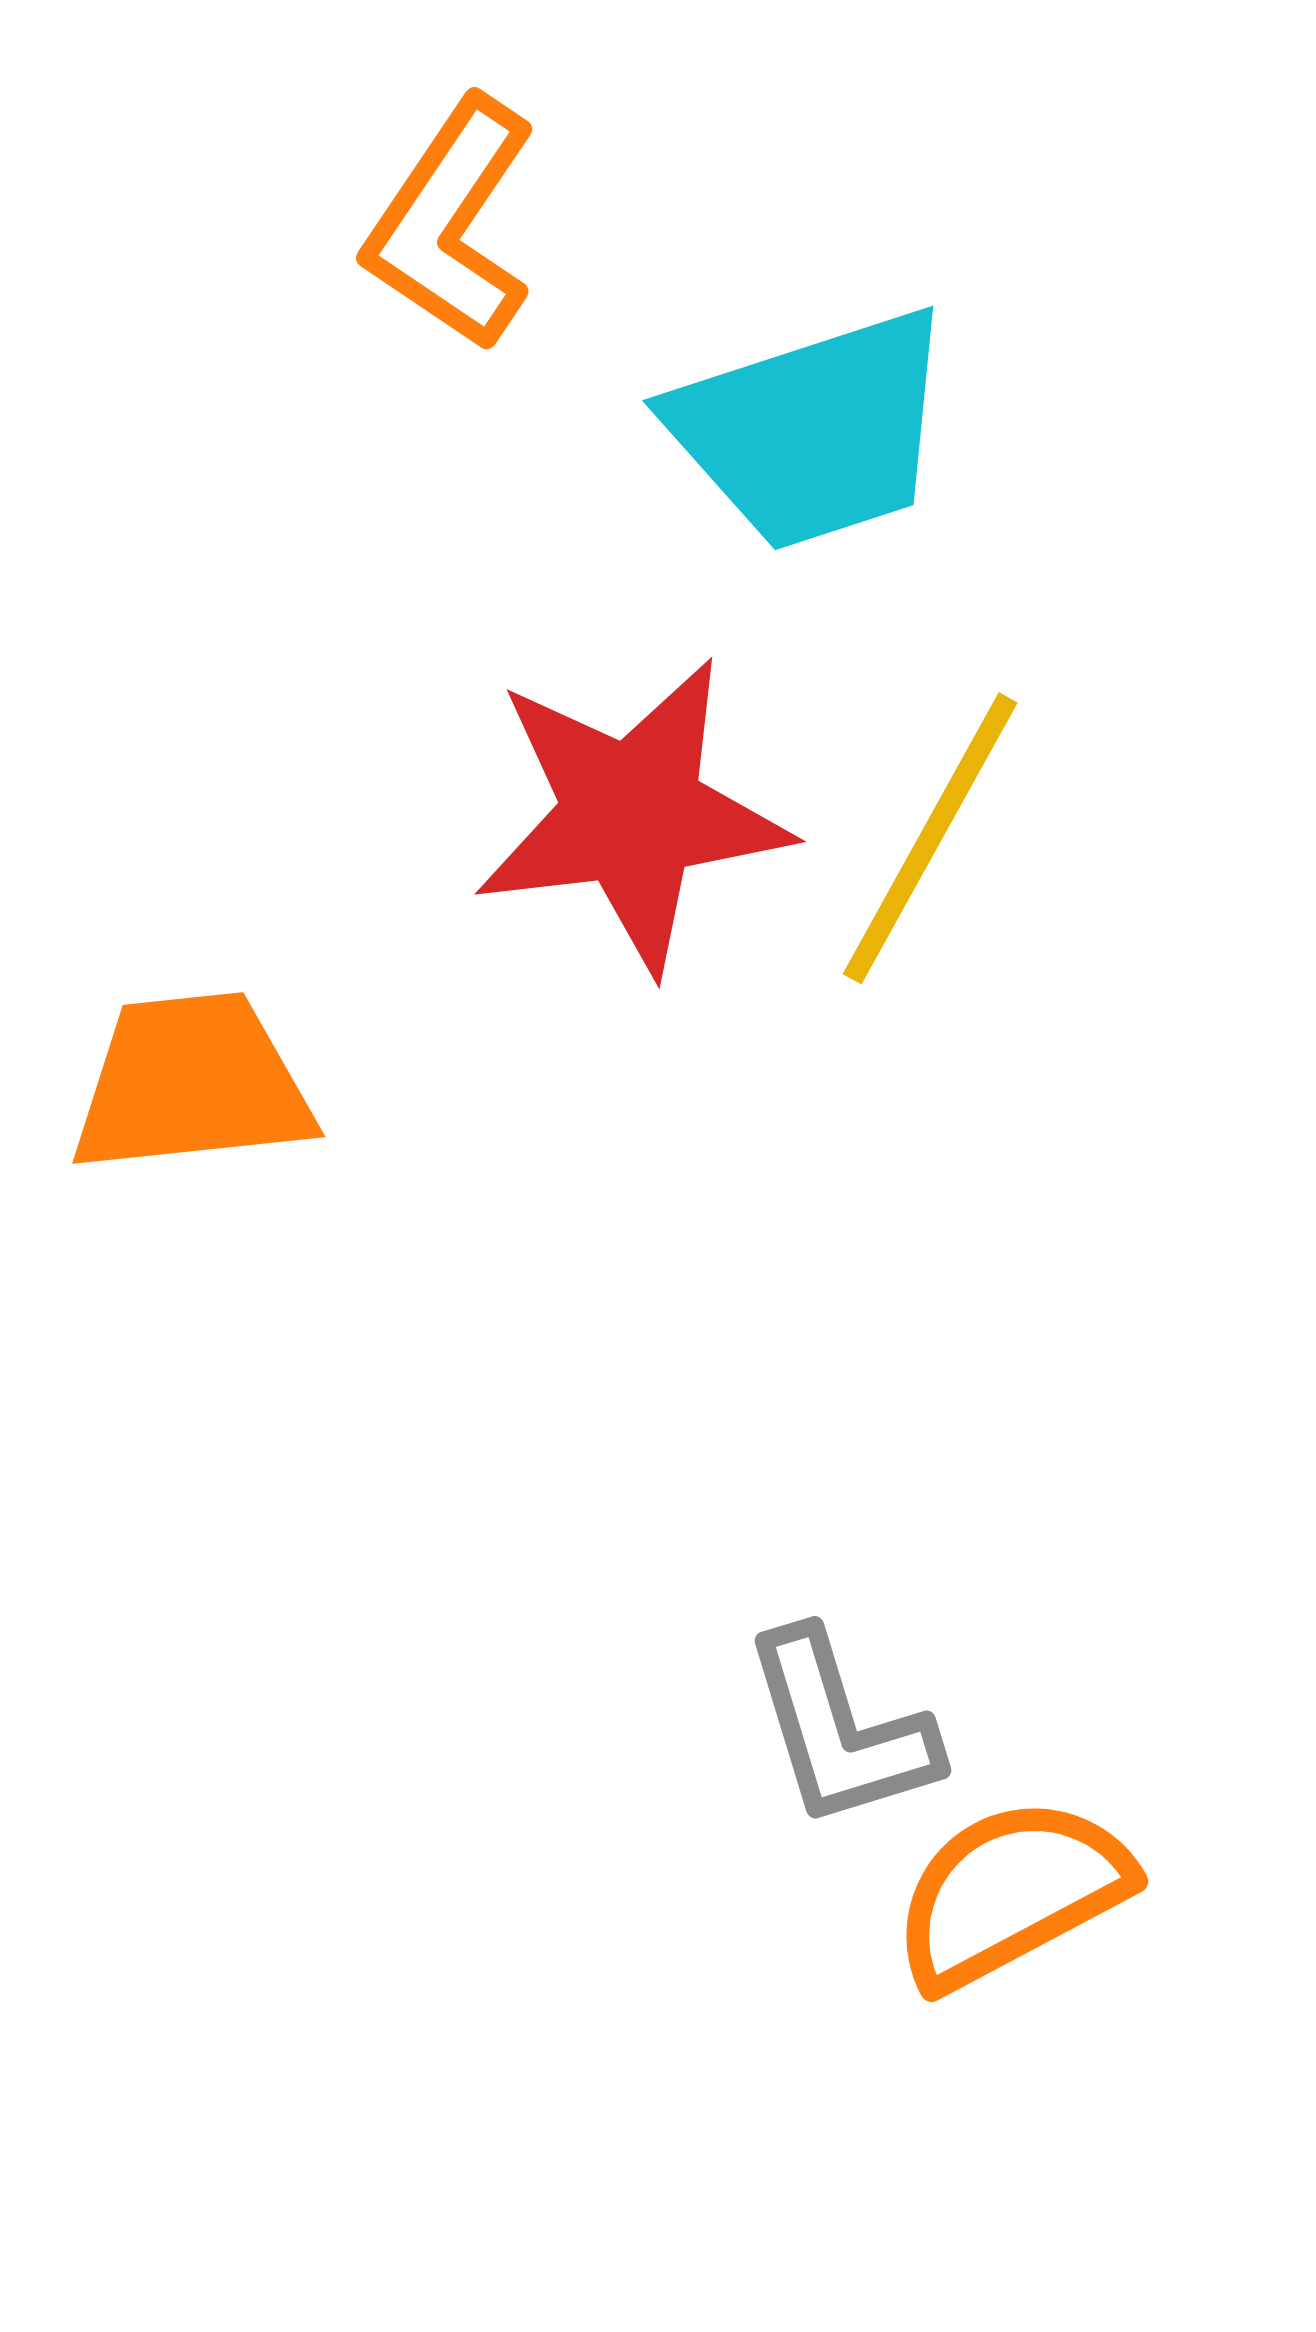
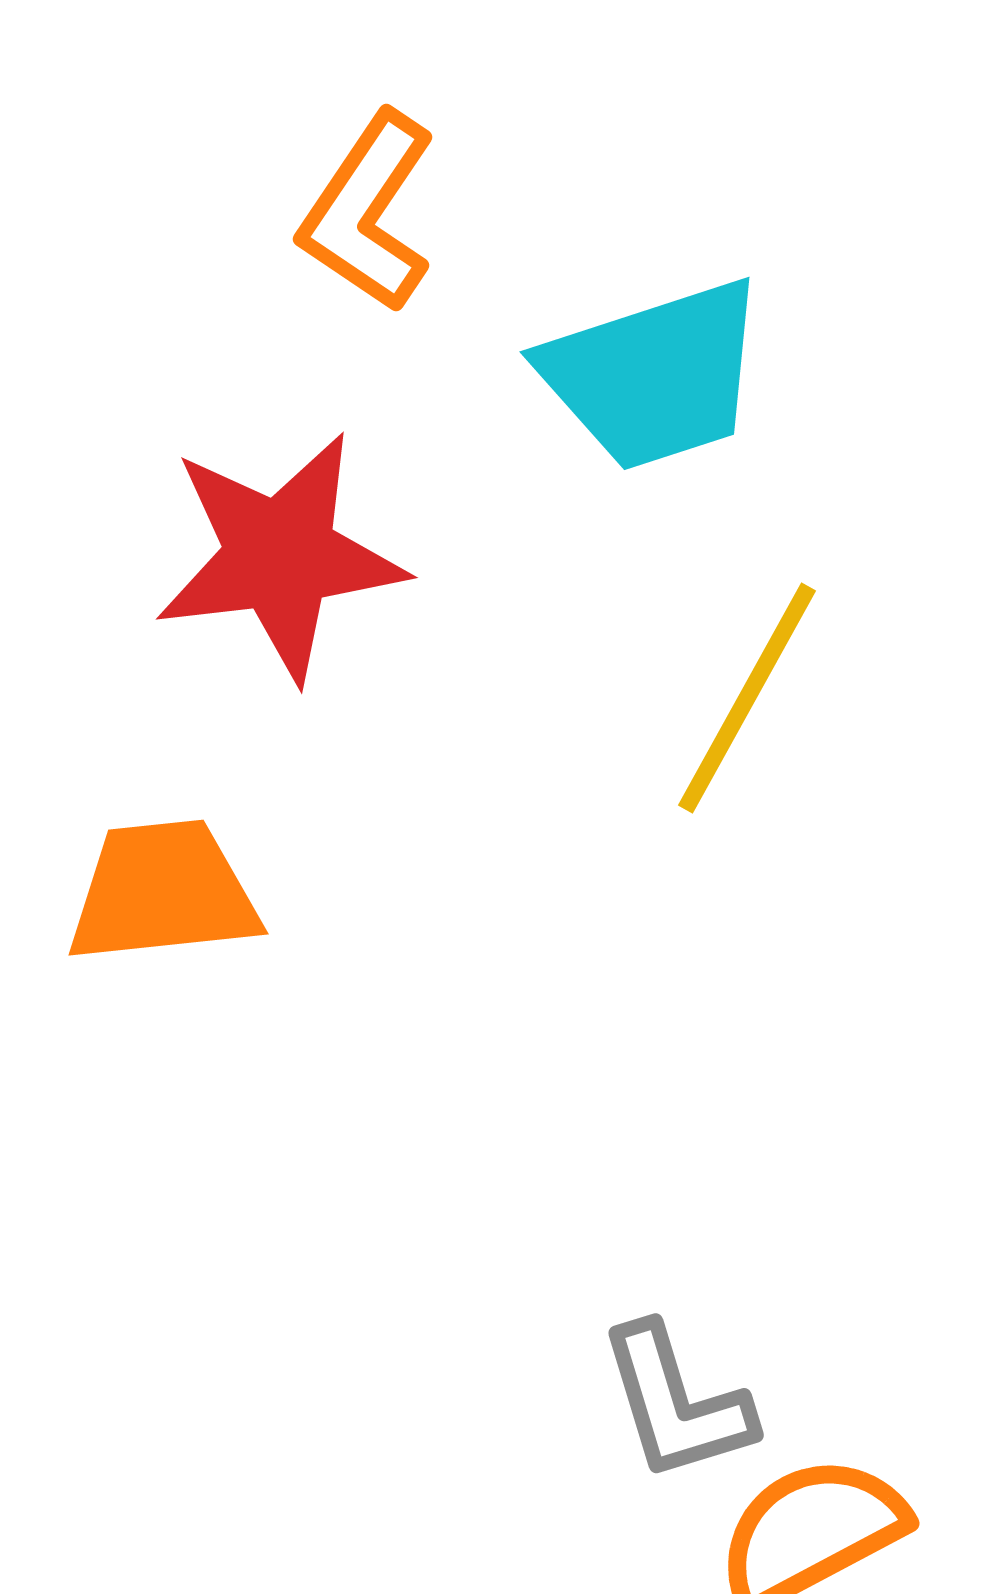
red star: (632, 814) -> (280, 556), moved

